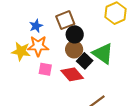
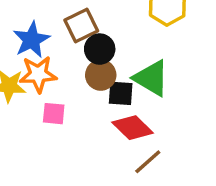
blue star: (36, 26) -> (31, 40), size x1.5
black square: (85, 61) -> (121, 93), turned -35
red diamond: (72, 74) -> (133, 128), moved

